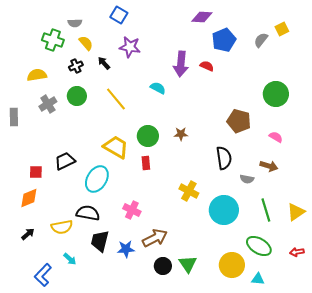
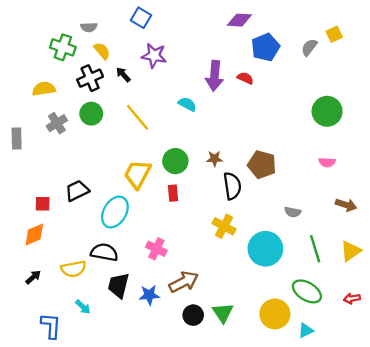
black cross: (76, 66) -> (90, 78), size x1.5
brown pentagon: (239, 121) -> (262, 165), moved
pink semicircle: (276, 137) -> (327, 162), turned 152
yellow trapezoid: (116, 147) -> (137, 174), turned -92
black semicircle: (224, 158) -> (232, 186), moved
brown arrow: (269, 166) -> (346, 205), moved
blue L-shape: (43, 275) -> (51, 326), turned 140
cyan triangle: (258, 279) -> (306, 331), turned -32

